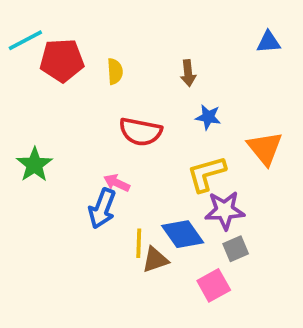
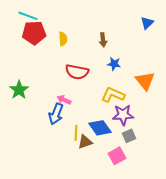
cyan line: (25, 40) -> (28, 16), moved, turned 48
blue triangle: (269, 42) -> (147, 23), turned -40
yellow L-shape: (206, 174) -> (113, 95), turned 40

